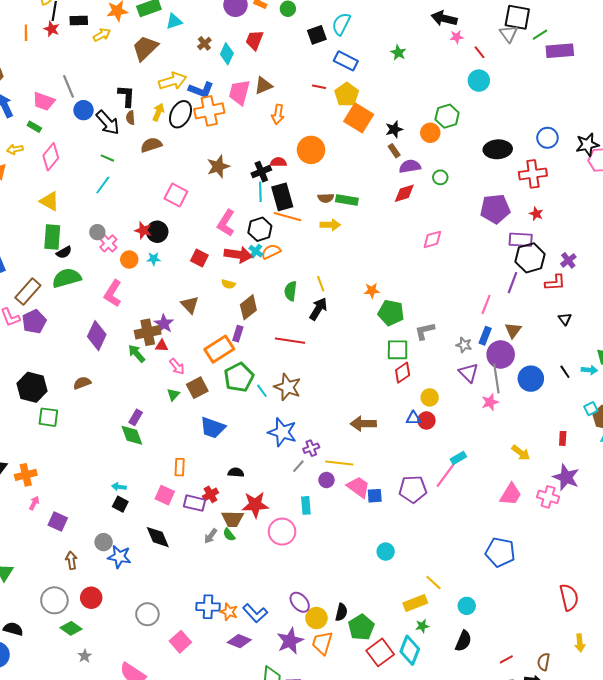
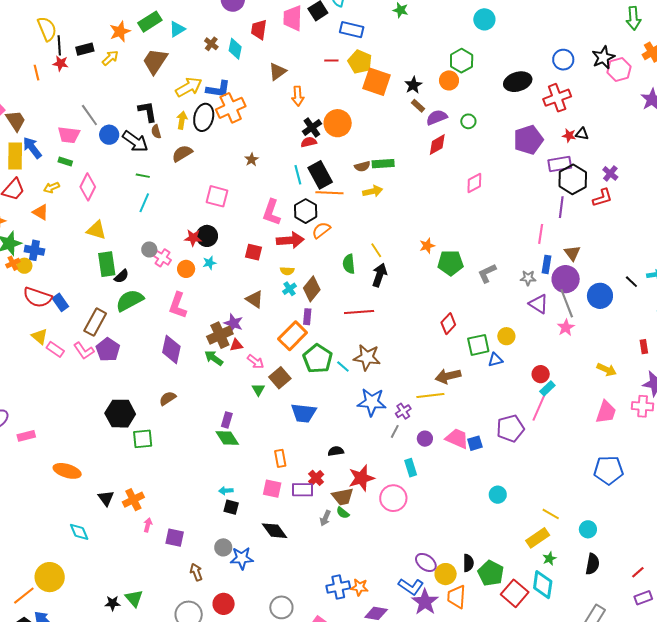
pink trapezoid: (239, 92) -> (293, 18), moved
brown star: (218, 166) -> (252, 160), size x0.6
black cross: (261, 172) -> (312, 128), moved
cyan cross: (256, 251) -> (289, 289), moved, turned 32
black triangle: (565, 319) -> (582, 134), moved, turned -32
green square: (398, 350) -> (478, 345), moved
red diamond: (403, 373) -> (448, 324), moved
red circle: (426, 420) -> (541, 374), moved
yellow line: (339, 463) -> (430, 395), moved
blue L-shape: (255, 613) -> (411, 587), moved

